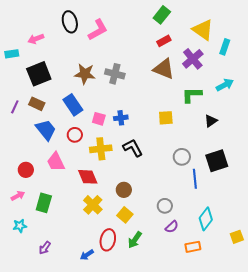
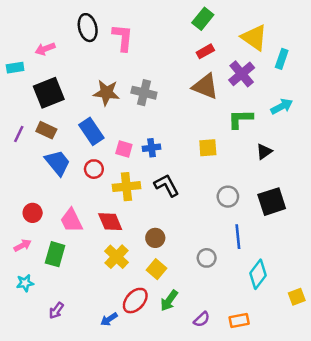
pink L-shape: (98, 30) -> (123, 38), turned -55
pink trapezoid: (56, 162) -> (71, 220), moved
blue line: (195, 179) -> (238, 237), moved
purple semicircle: (172, 227) -> (202, 319), moved
red ellipse: (108, 240) -> (135, 301), turned 30
orange rectangle: (193, 247) -> (239, 321), moved

